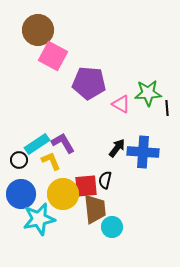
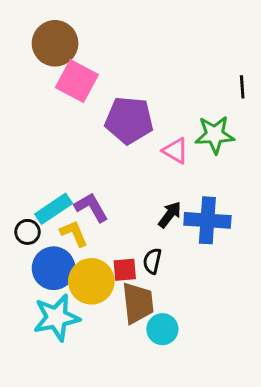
black line: (167, 108) -> (242, 87), moved
red square: (86, 186) -> (125, 270), size x0.7
blue circle: (21, 194) -> (54, 268), moved

